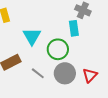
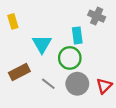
cyan rectangle: (74, 28) -> (77, 35), moved

